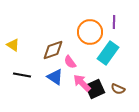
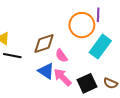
purple line: (114, 22) -> (98, 15), moved
black line: (22, 75) -> (12, 56), moved
pink arrow: (82, 83) -> (62, 77), moved

